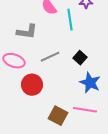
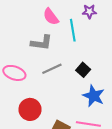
gray L-shape: (27, 32) -> (41, 43), moved
red circle: (32, 85) -> (30, 109), moved

